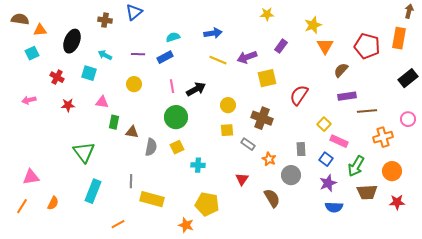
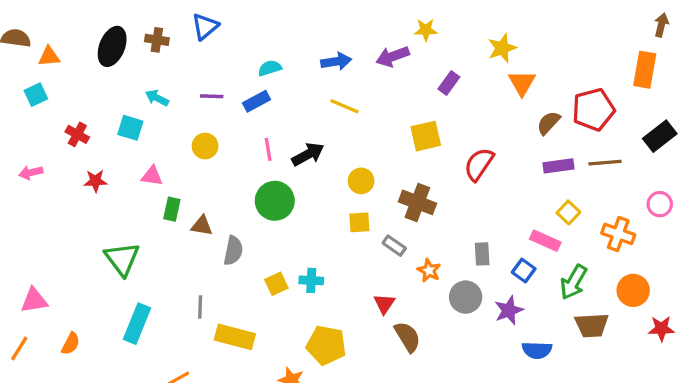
black ellipse: (72, 41) -> (112, 46), moved
red pentagon: (367, 46) -> (593, 110), moved, turned -30
purple arrow: (247, 57) -> (393, 56), moved
brown line: (367, 111) -> (605, 163), moved
yellow square: (324, 124) -> (568, 212), moved
orange cross: (383, 137) -> (618, 234), turned 36
yellow square: (177, 147) -> (276, 284), moved
purple star: (328, 183) -> (509, 310), moved
brown semicircle: (272, 198) -> (408, 337), moved
red star: (397, 202) -> (661, 329), moved

